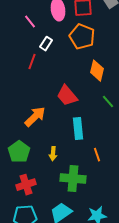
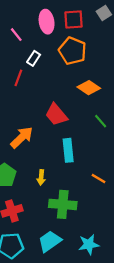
orange diamond: (97, 71) -> (89, 88), turned -70
orange line: (97, 155) -> (98, 178), moved, turned -40

